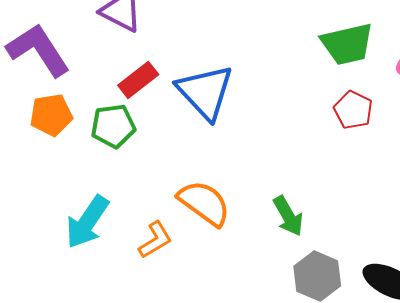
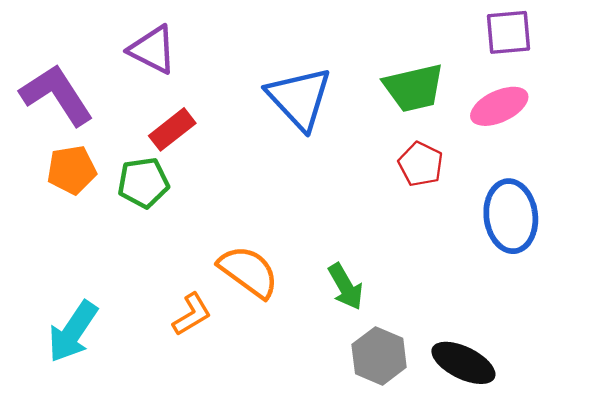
blue triangle: (205, 92) -> (299, 98), moved
cyan arrow: (87, 222) -> (73, 332), moved

